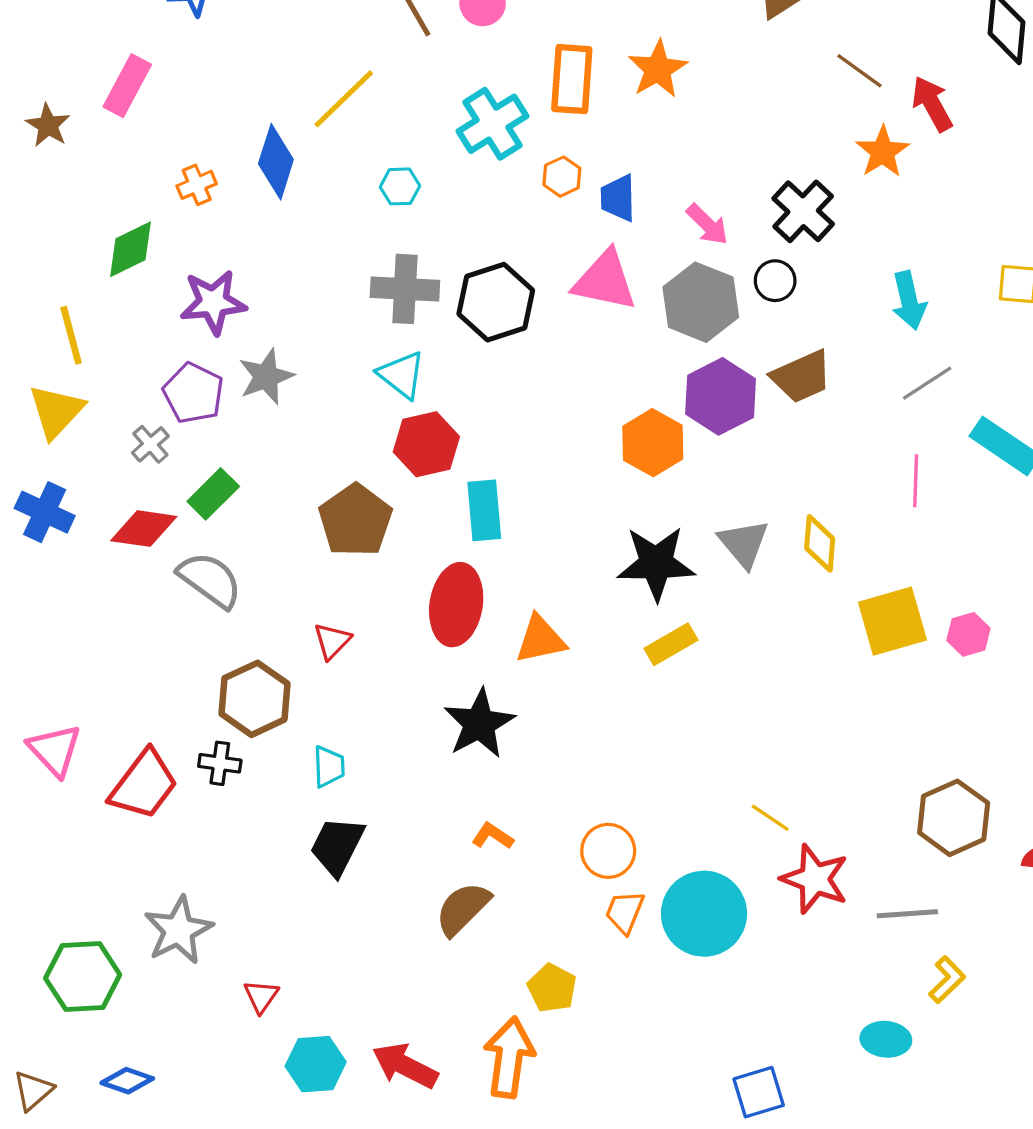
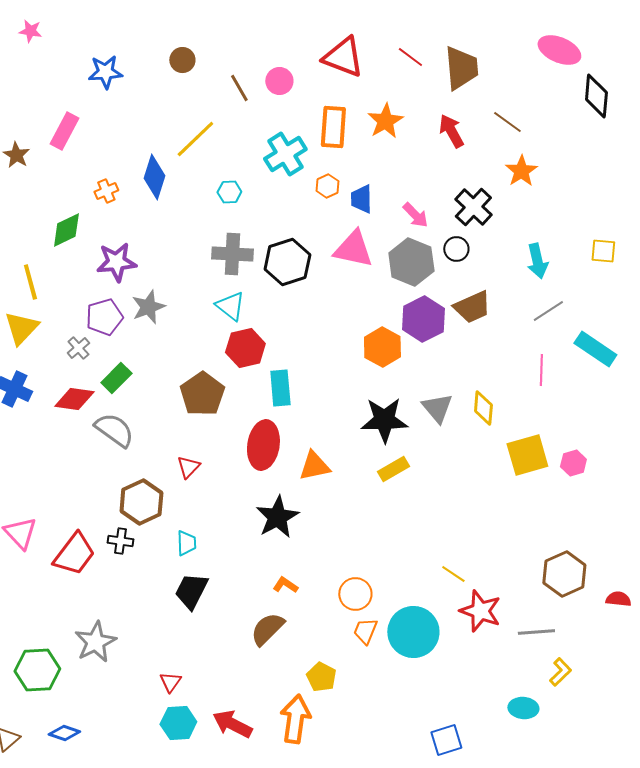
red arrow: (932, 104) -> (451, 131), moved
purple pentagon: (193, 393) -> (104, 317), turned 30
red triangle: (261, 996) -> (170, 682), moved

